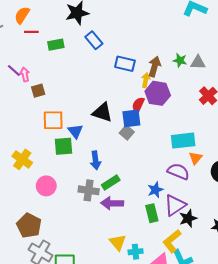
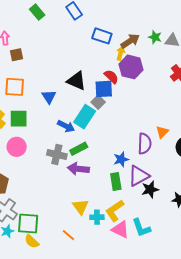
green rectangle: (56, 45) -> (37, 12), turned 56
brown arrow: (155, 67) -> (130, 41), turned 36
red semicircle: (138, 105) -> (111, 77), turned 105
orange square: (53, 120) -> (15, 87), moved
cyan rectangle: (183, 141) -> (85, 117), moved, turned -55
green square: (64, 146) -> (19, 119), moved
blue arrow: (95, 160) -> (66, 126), turned -60
purple semicircle: (178, 171) -> (145, 144), turned 65
yellow L-shape: (172, 241) -> (115, 211), moved

